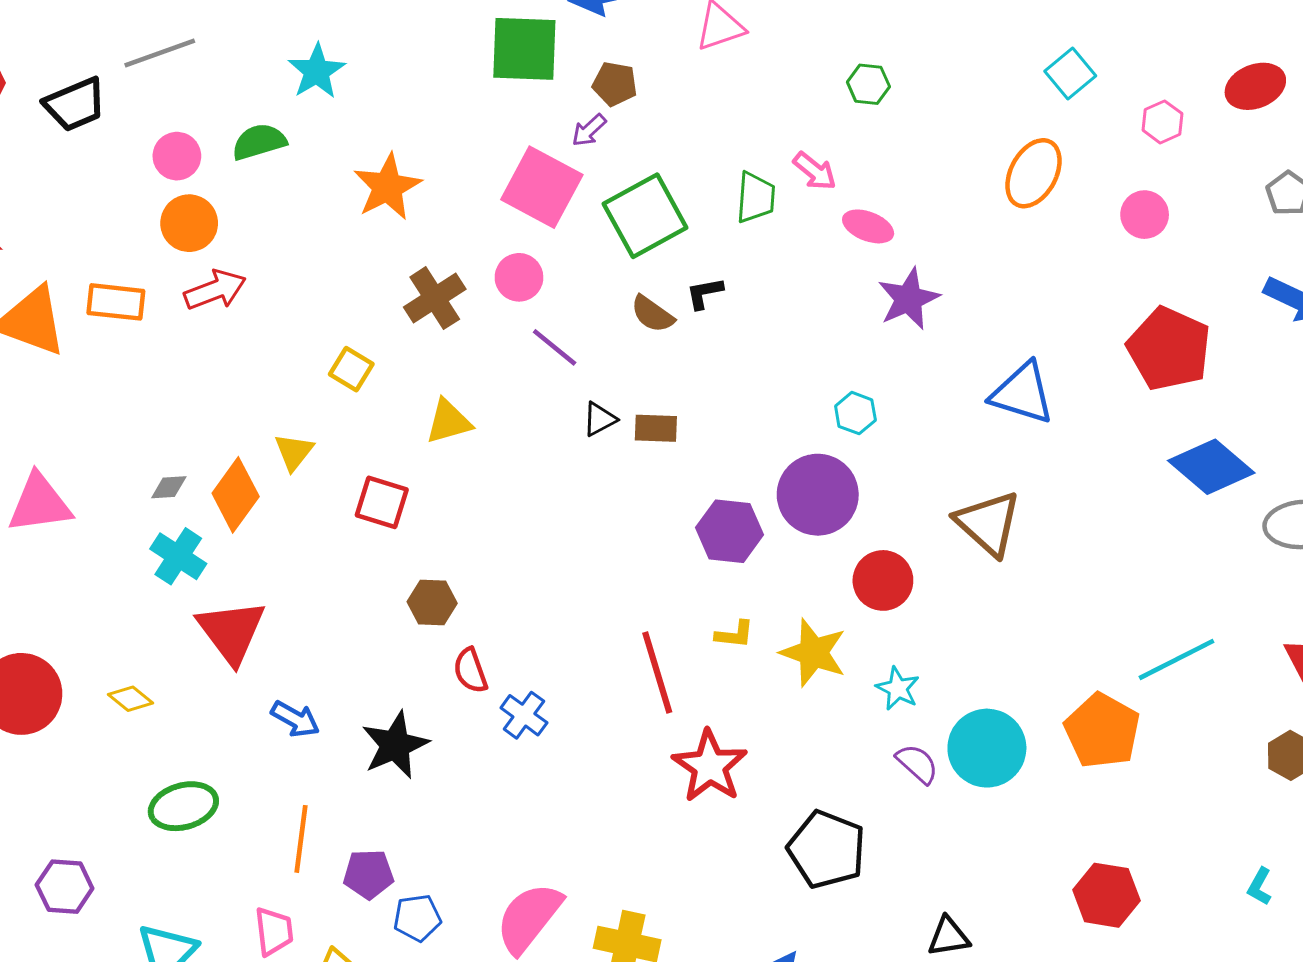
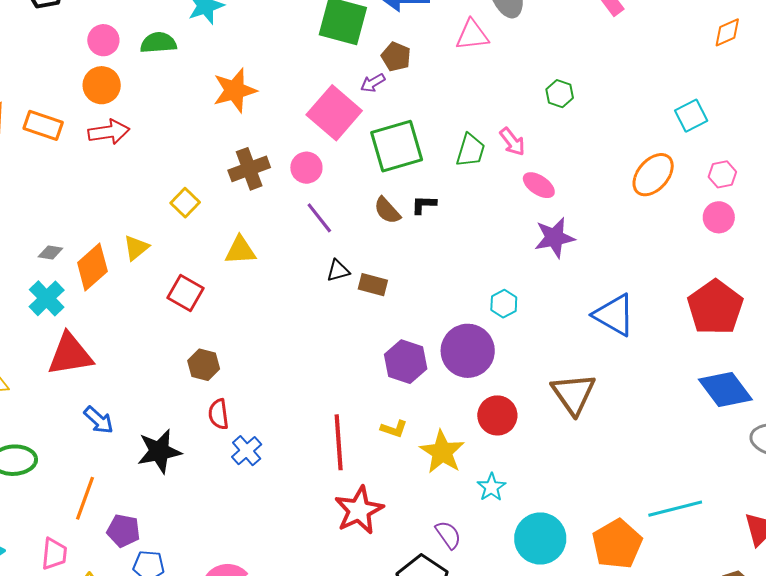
pink hexagon: (1162, 122) -> (722, 174), moved
red triangle: (231, 632) -> (70, 355), turned 45
purple semicircle: (917, 764) -> (448, 535), moved

